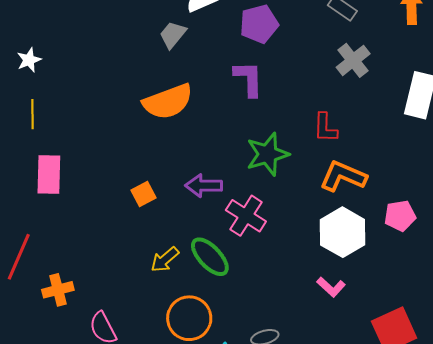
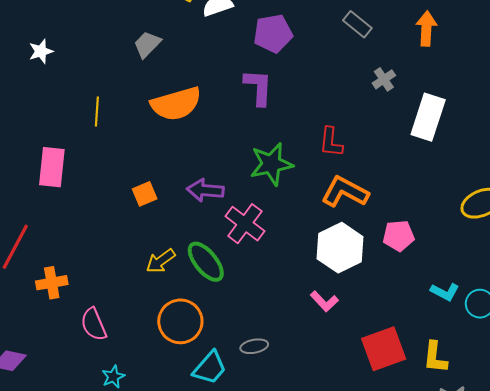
gray trapezoid: (173, 35) -> (147, 44), moved
gray cross: (353, 60) -> (384, 79), moved, size x0.7
yellow line: (33, 114) -> (97, 112), moved

